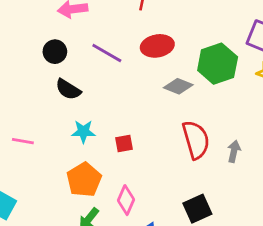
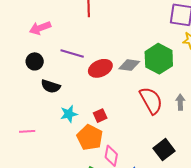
red ellipse: (157, 46) -> (100, 68), moved
green hexagon: (218, 64) -> (159, 59), moved
orange pentagon: (84, 180) -> (90, 137), moved

